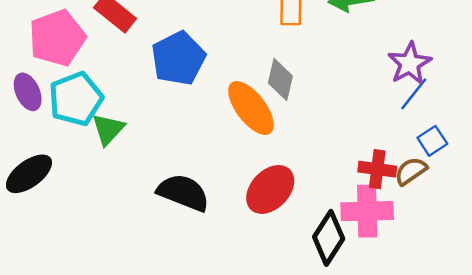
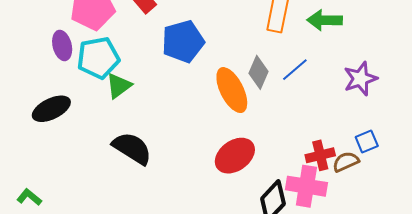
blue line: (414, 94) -> (295, 70), moved
red cross: (377, 169) -> (320, 155), turned -32
black semicircle: (183, 193) -> (132, 148), moved

